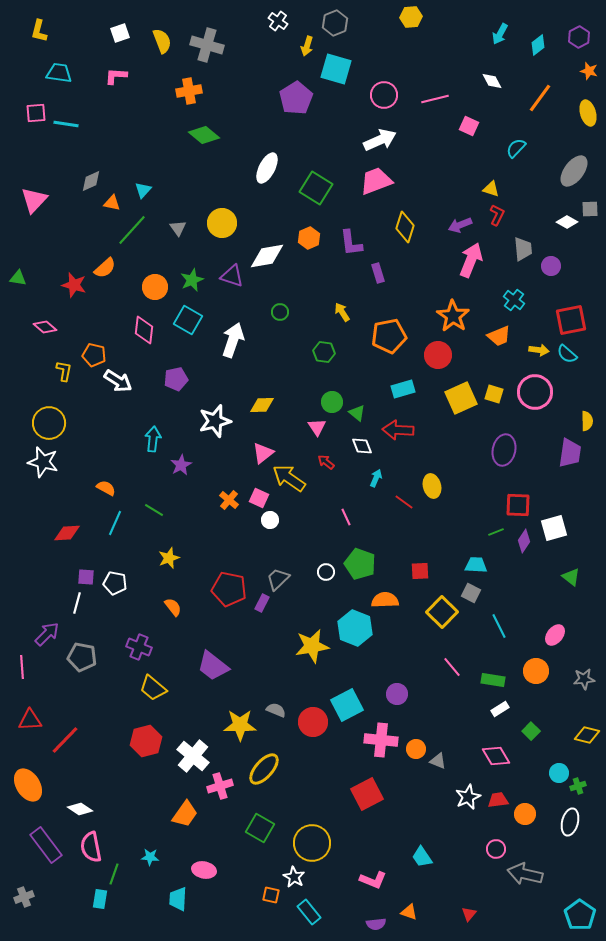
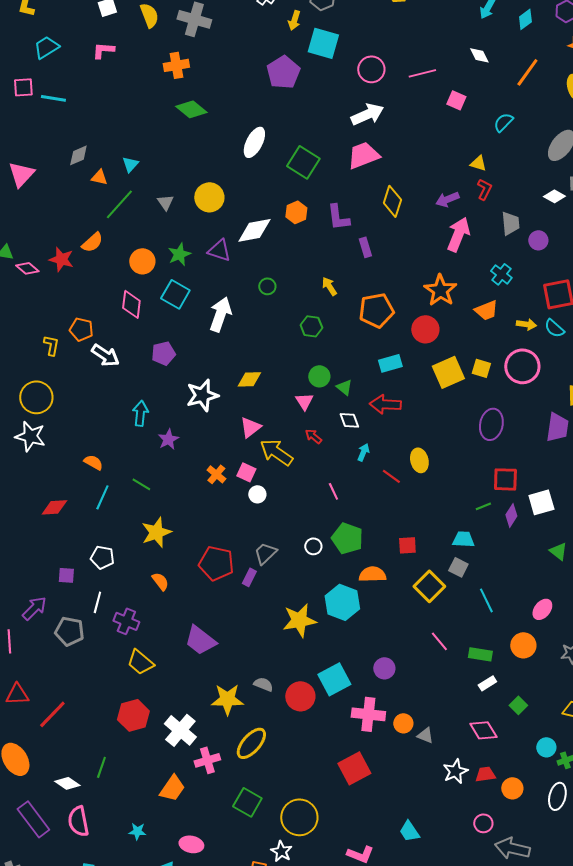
cyan trapezoid: (59, 73) -> (46, 47), turned -40
pink diamond: (45, 327) -> (27, 268), moved
yellow star: (169, 558) -> (156, 532), size x1.4
purple square: (86, 577) -> (66, 575), moved
white line: (77, 603) -> (97, 602), moved
green line: (114, 874) -> (101, 767), moved

